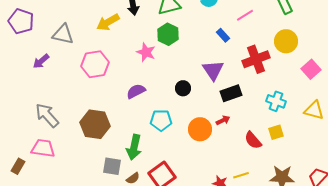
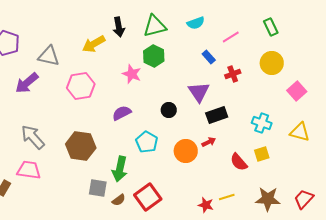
red cross: (256, 59) -> (233, 74), moved, size x0.6
purple arrow: (41, 61) -> (27, 83), size x1.4
cyan pentagon: (161, 120) -> (147, 142), turned 30

